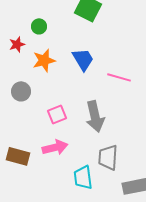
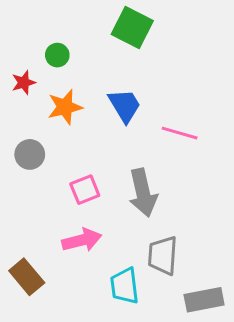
brown rectangle: (18, 156) -> (27, 277), moved, turned 35

